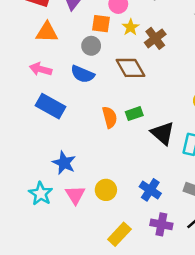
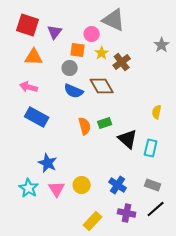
blue semicircle: (83, 74) -> (74, 91), moved

